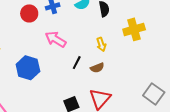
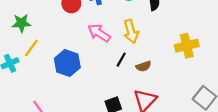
yellow cross: (134, 29) -> (187, 46), moved
yellow arrow: (101, 44) -> (131, 32), moved, size x1.5

